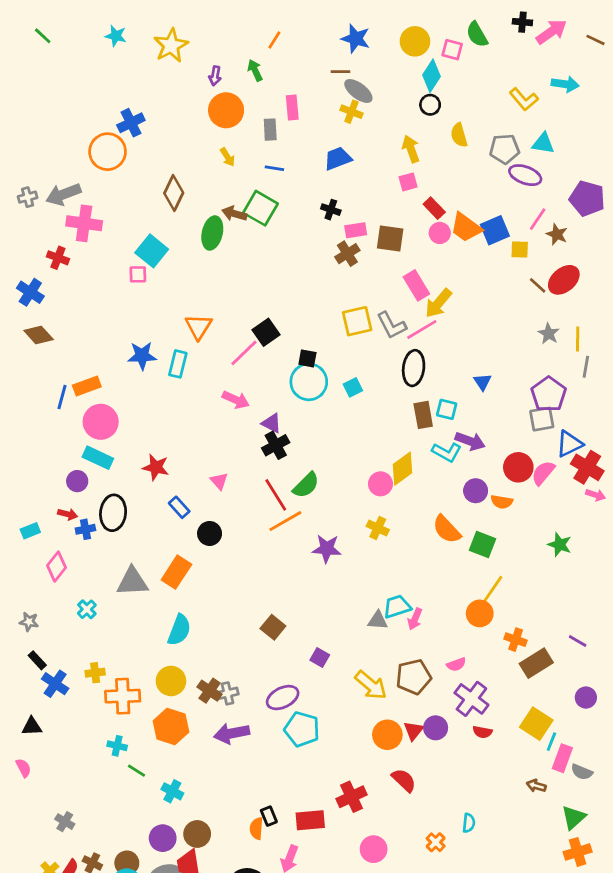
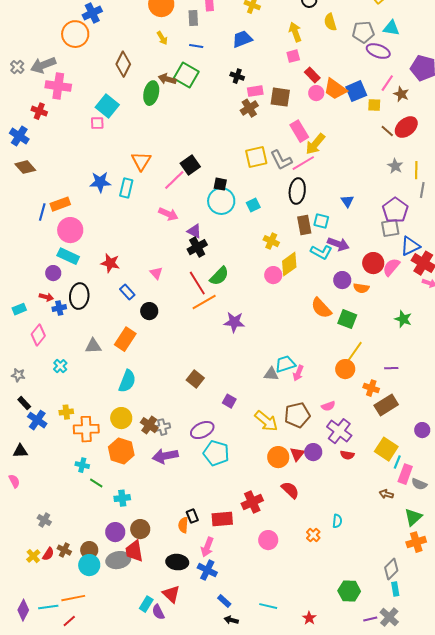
gray cross: (28, 197) -> (17, 67), turned -32
yellow cross: (378, 528) -> (271, 241), moved
gray triangle: (132, 582) -> (93, 346), size x0.7
purple line: (578, 641) -> (391, 368), moved, turned -32
cyan cross: (172, 791) -> (122, 498), turned -35

